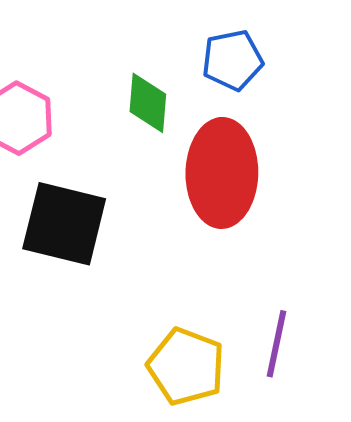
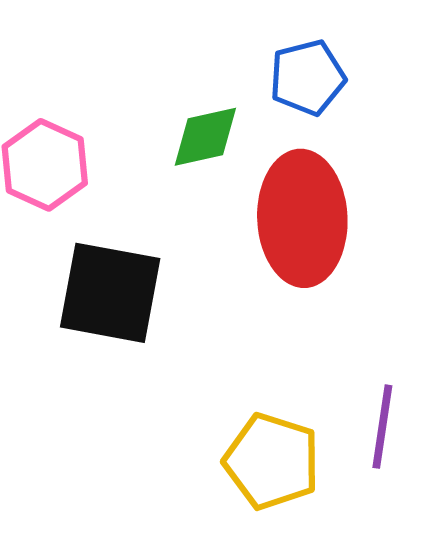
green diamond: (148, 103) -> (205, 137), turned 76

